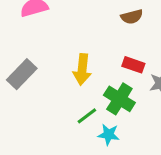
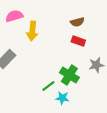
red rectangle: (133, 65) -> (78, 41), moved
yellow arrow: (82, 69) -> (32, 31), moved

